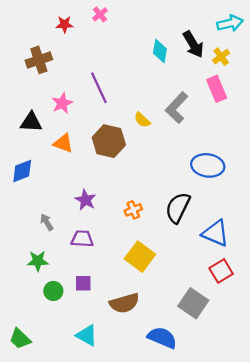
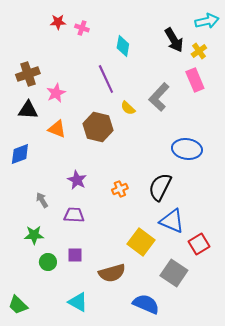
pink cross: (100, 14) -> (82, 28), moved, turned -32
cyan diamond: (160, 51) -> (123, 46), moved
brown cross: (39, 60) -> (28, 74), moved
purple line: (99, 88) -> (106, 79), moved
blue triangle: (215, 233) -> (172, 221), moved
yellow square: (140, 257) -> (141, 242), moved

